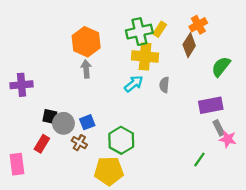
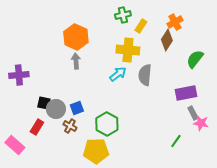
green cross: (139, 32) -> (123, 15), moved, size x0.7
gray semicircle: (164, 85) -> (145, 75), size x1.5
pink rectangle: (17, 164) -> (15, 145), turned -42

